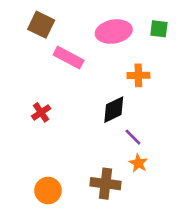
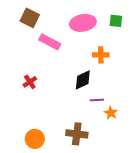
purple line: (133, 137) -> (97, 100), turned -48
orange star: (138, 163) -> (111, 113), moved

